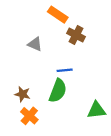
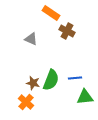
blue line: (65, 70) -> (75, 78), moved
brown star: (23, 94) -> (33, 83), moved

